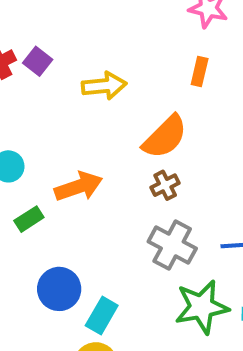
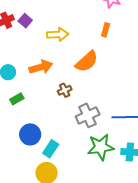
brown cross: (165, 185) -> (65, 90), moved
orange arrow: (79, 187) -> (41, 67), moved
gray cross: (172, 245) -> (88, 115), turned 35

